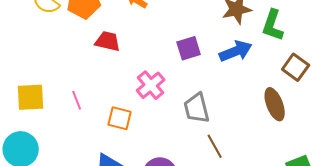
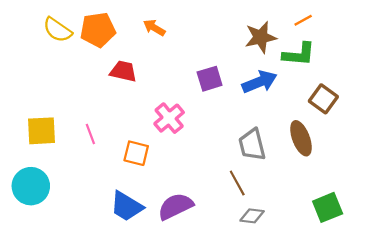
green L-shape: (273, 25) -> (299, 54), turned -104
gray trapezoid: (197, 108) -> (252, 145), moved

